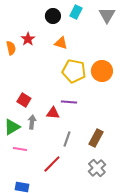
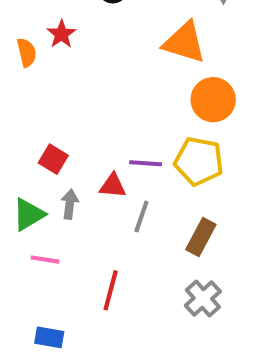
orange triangle: (61, 43) -> (184, 42), moved, size x1.6
yellow pentagon: (74, 71) -> (199, 161), moved
gray line: (67, 139) -> (141, 216), moved
red line: (52, 164) -> (111, 290), turned -30

